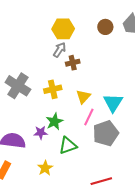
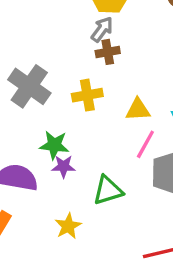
brown cross: (73, 63) -> (108, 52), moved
yellow triangle: (83, 97) -> (138, 110), turned 42
green star: (54, 122) -> (54, 145), moved, turned 30

